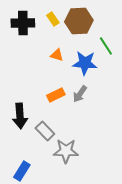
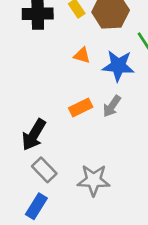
black arrow: (20, 116) -> (34, 135), turned 35
gray rectangle: (45, 131) -> (44, 170), moved

